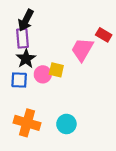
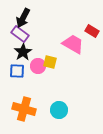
purple rectangle: (22, 38) -> (20, 34), turned -48
pink trapezoid: (82, 50) -> (73, 44), turned 90

